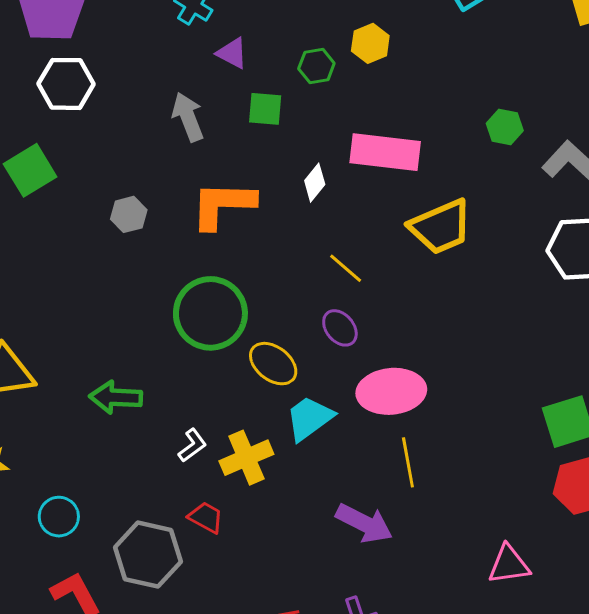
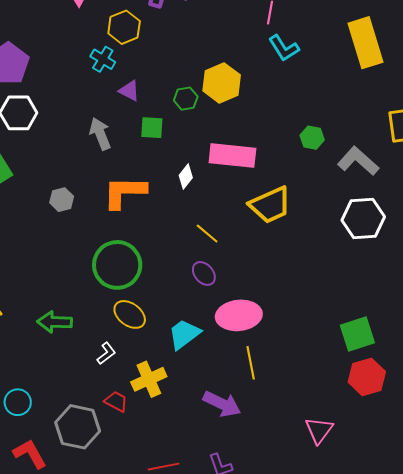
yellow hexagon: (370, 43) -> (222, 83), size x1.5
yellow ellipse: (273, 364) -> (130, 314), moved
yellow cross: (246, 458) -> (149, 379), moved
pink triangle: (509, 565) -> (319, 430), turned -44

